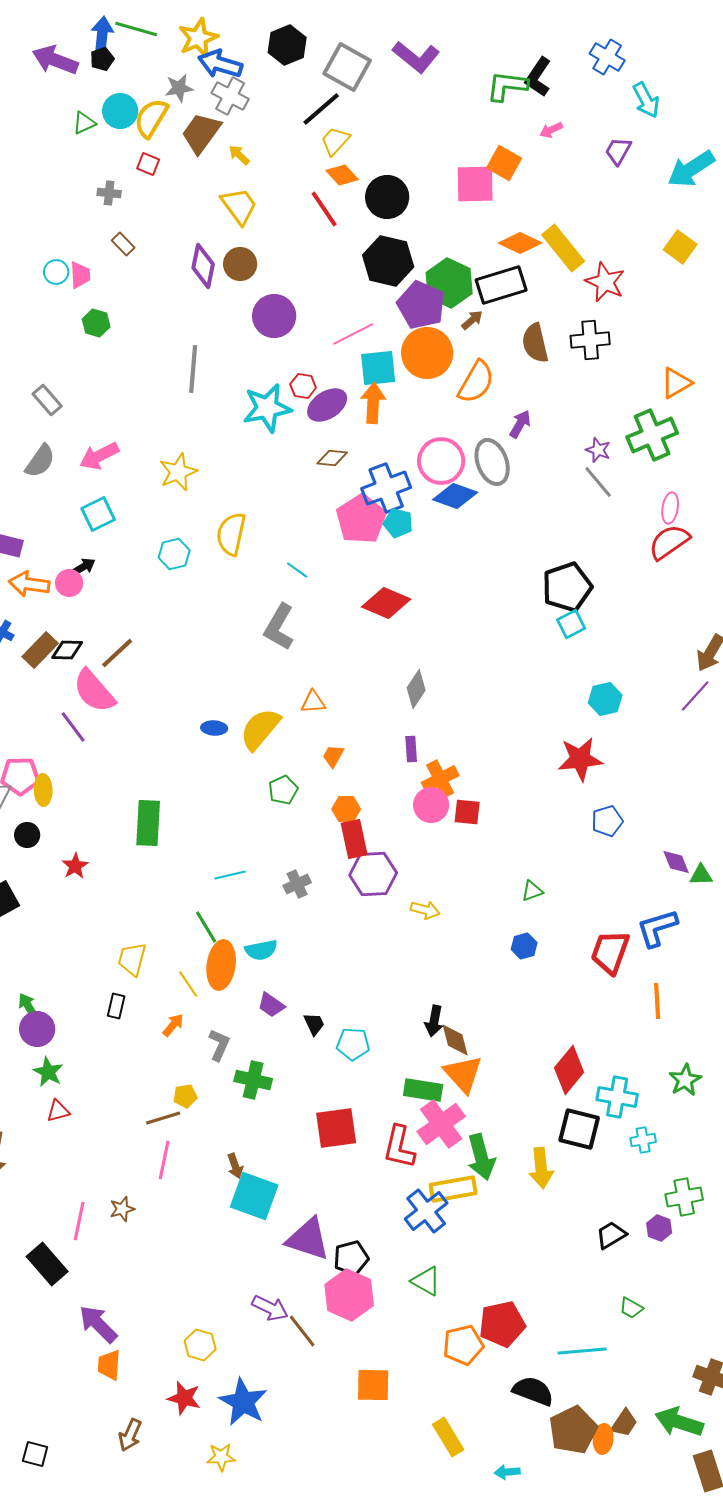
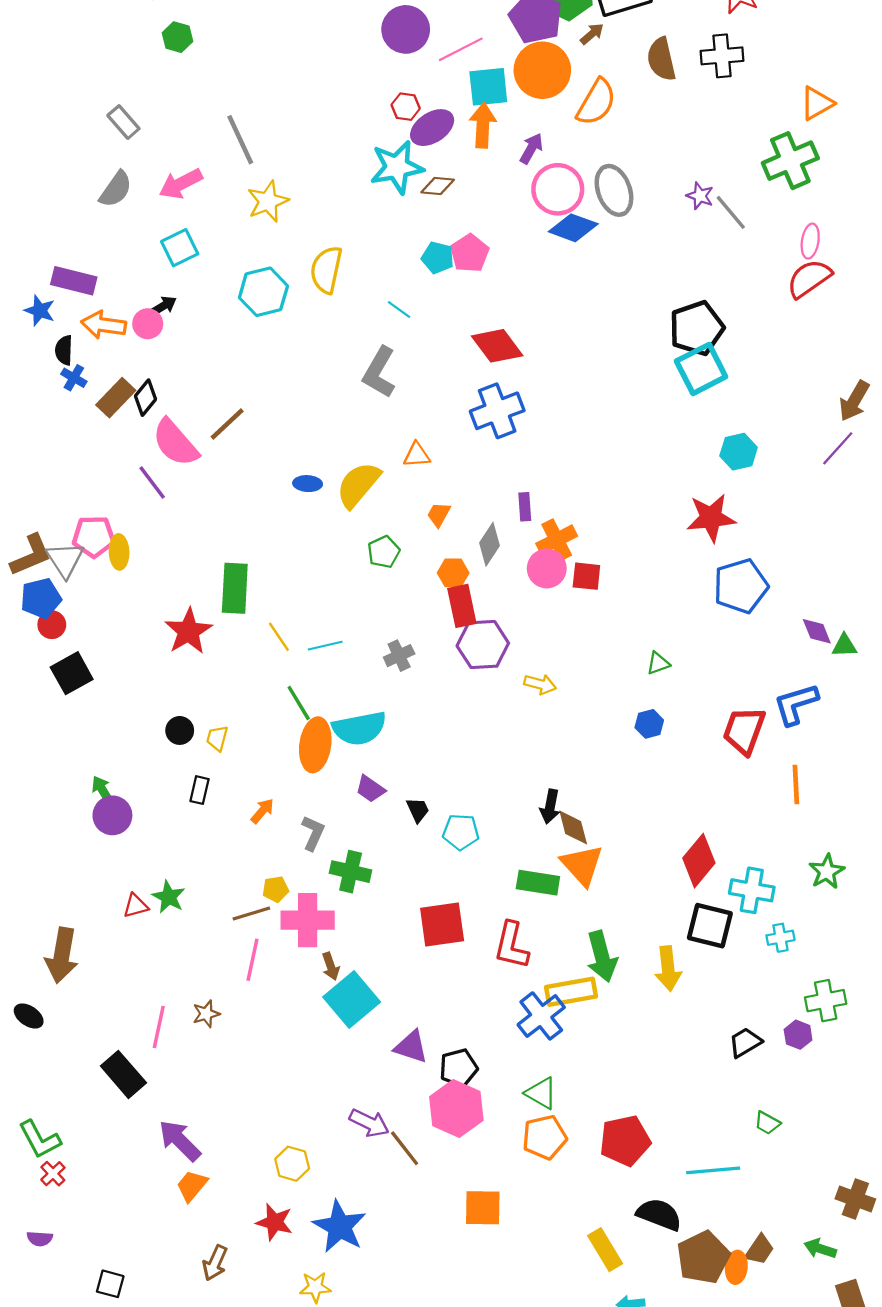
purple circle: (274, 316) -> (406, 29), moved
gray line: (193, 369) -> (240, 140), moved, turned -30
cyan star: (267, 408) -> (397, 167), moved
purple arrow: (520, 424) -> (531, 148), moved
purple star: (598, 450) -> (700, 196), moved
blue cross: (386, 488) -> (497, 411), moved
pink pentagon: (361, 519) -> (470, 253), size x0.7
cyan pentagon: (398, 523) -> (438, 258), moved
cyan hexagon: (174, 554) -> (263, 292), size x1.4
red diamond: (386, 603) -> (497, 346), turned 30
cyan square: (571, 624) -> (701, 369), size x1.6
black diamond: (67, 650) -> (146, 398), turned -52
brown line: (117, 653) -> (227, 424), moved
gray diamond: (416, 689) -> (489, 544), moved
blue pentagon: (607, 821) -> (741, 586), size x1.6
black circle: (27, 835) -> (180, 730), moved
red star: (75, 866) -> (188, 631), moved, size x1.6
cyan semicircle: (261, 950) -> (359, 728), size x1.5
yellow trapezoid: (132, 959) -> (217, 738), size x0.7
yellow line: (188, 984) -> (279, 637), moved
green star: (48, 1072) -> (169, 897), moved
pink cross: (441, 1124) -> (308, 920), moved, turned 36
cyan square: (254, 1196) -> (352, 999), turned 30
purple triangle: (308, 1239) -> (411, 1047), size x0.7
orange pentagon: (463, 1345) -> (545, 1137), moved
orange trapezoid: (109, 1365) -> (192, 1186), turned 36
green arrow: (679, 1422) -> (820, 1249), size x0.6
yellow rectangle: (448, 1437) -> (605, 1250), moved

